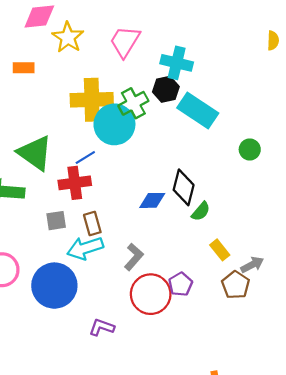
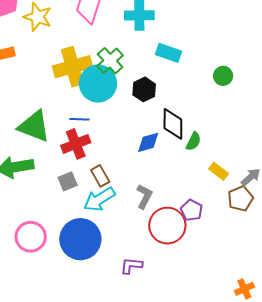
black hexagon: (166, 89) -> (144, 89), moved
cyan rectangle: (198, 111) -> (169, 53), size x0.7
blue line: (85, 158) -> (80, 119), turned 48
brown pentagon: (236, 285) -> (240, 199), turned 30

